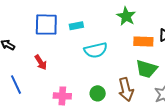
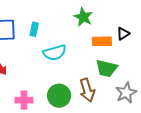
cyan rectangle: (76, 26) -> (34, 29), turned -64
green circle: (98, 93) -> (59, 96), size x1.5

